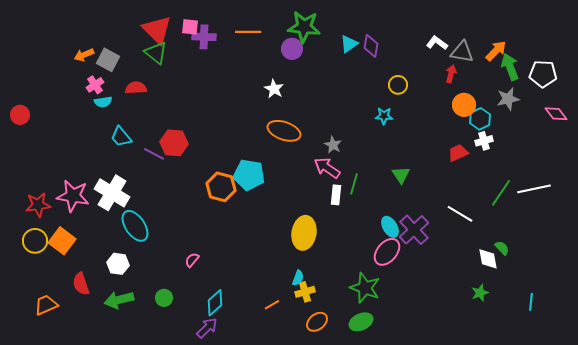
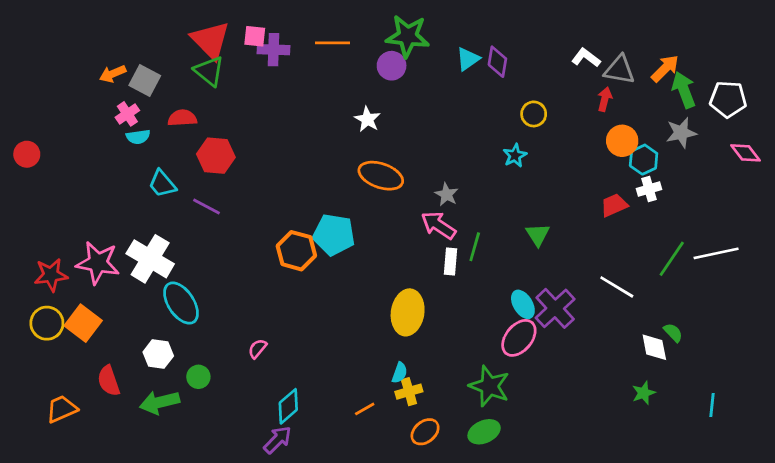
cyan star: (384, 116) -> (515, 156), turned -30
red hexagon: (174, 143) -> (216, 156), moved
green circle: (164, 298) -> (198, 377), moved

